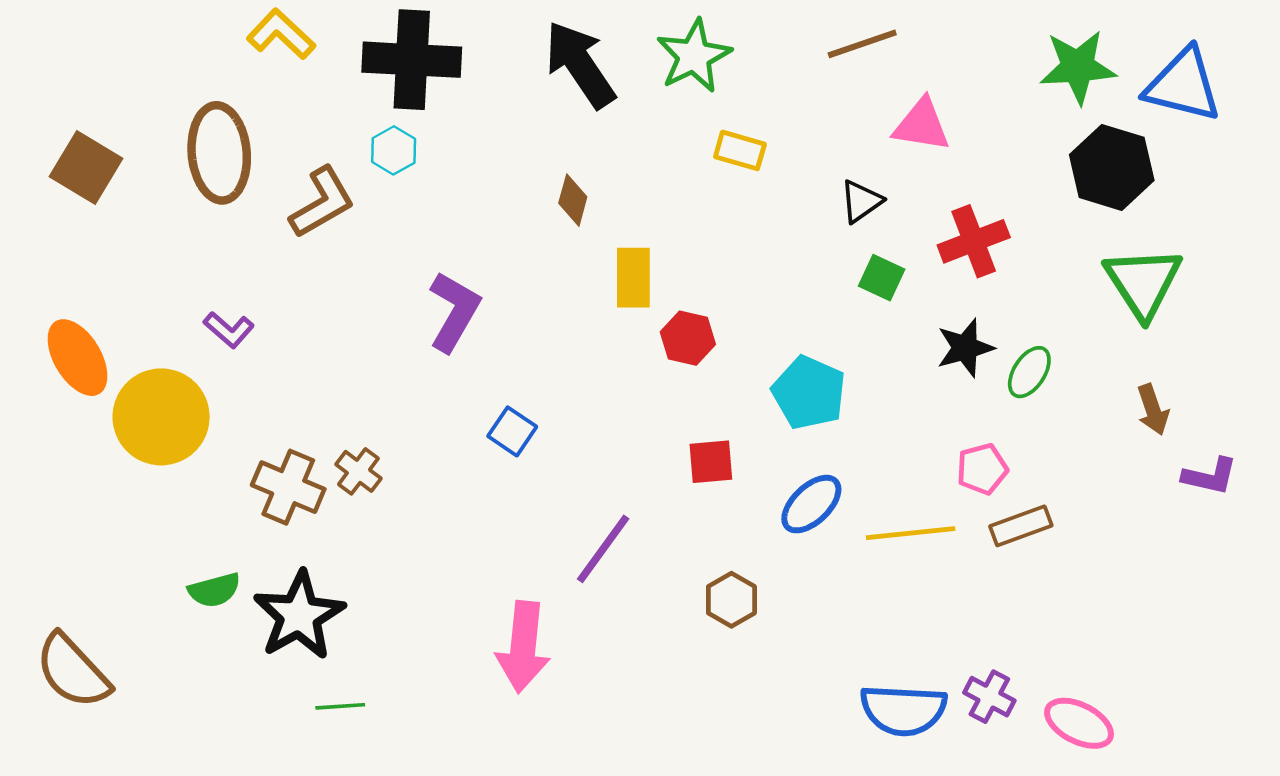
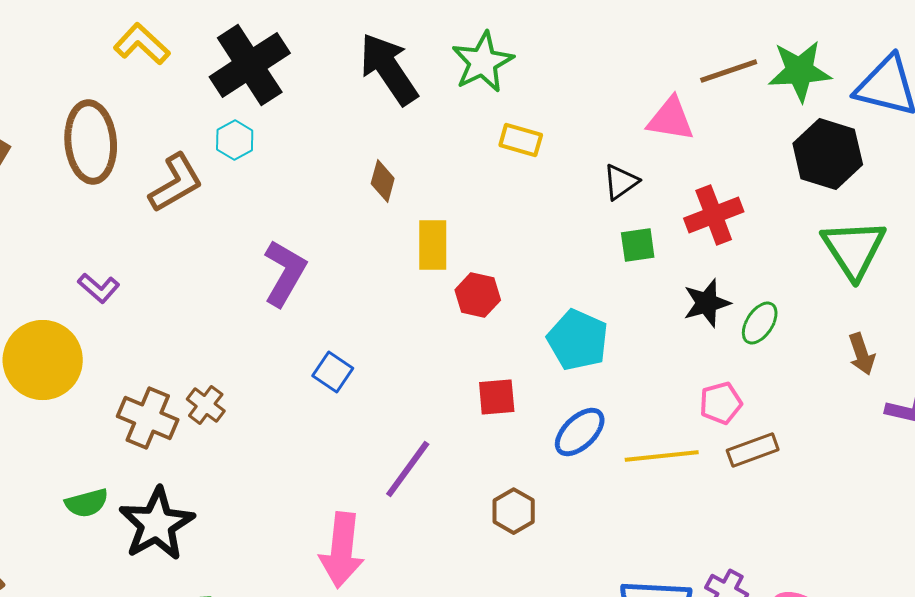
brown line: (862, 44) -> (729, 71), moved
black cross: (412, 60) -> (250, 65), turned -36
green square: (882, 278) -> (638, 245), turned -33

